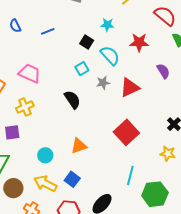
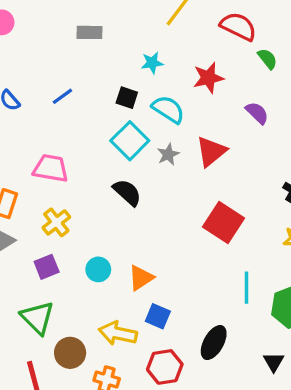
cyan square: (82, 69) -> (130, 141), size x1.6
orange triangle: (79, 146) -> (141, 278), moved
cyan circle: (45, 155) -> (98, 269), moved

